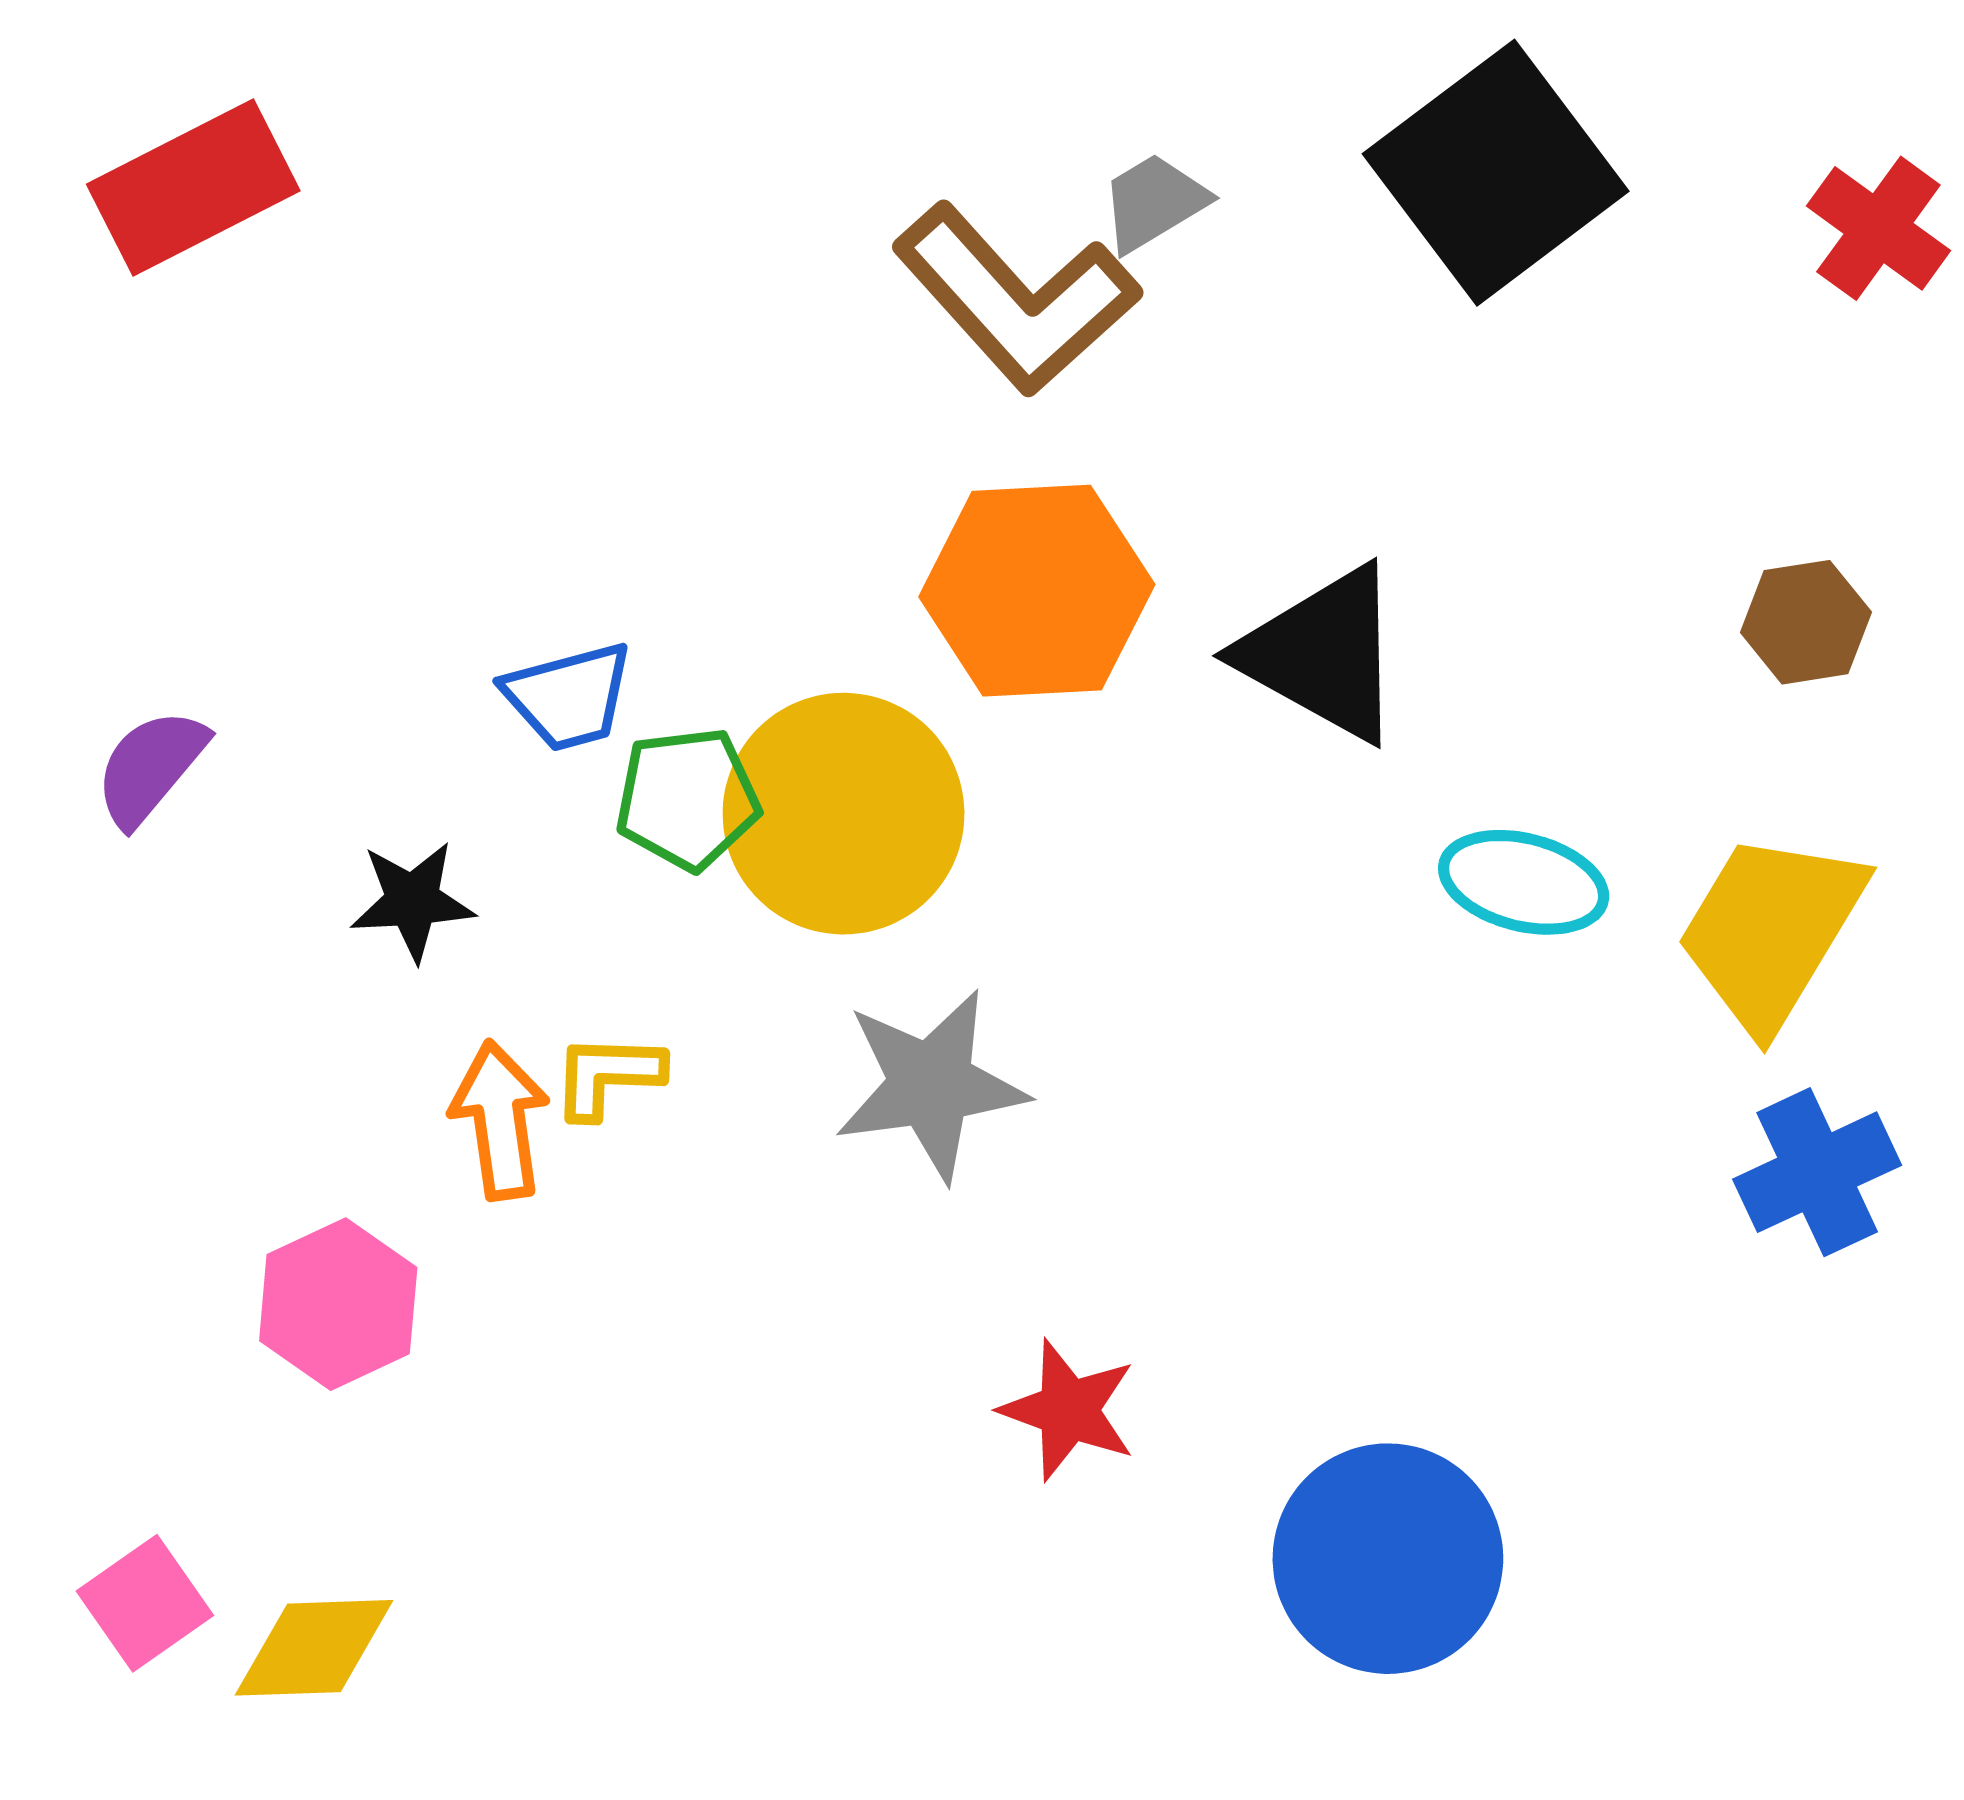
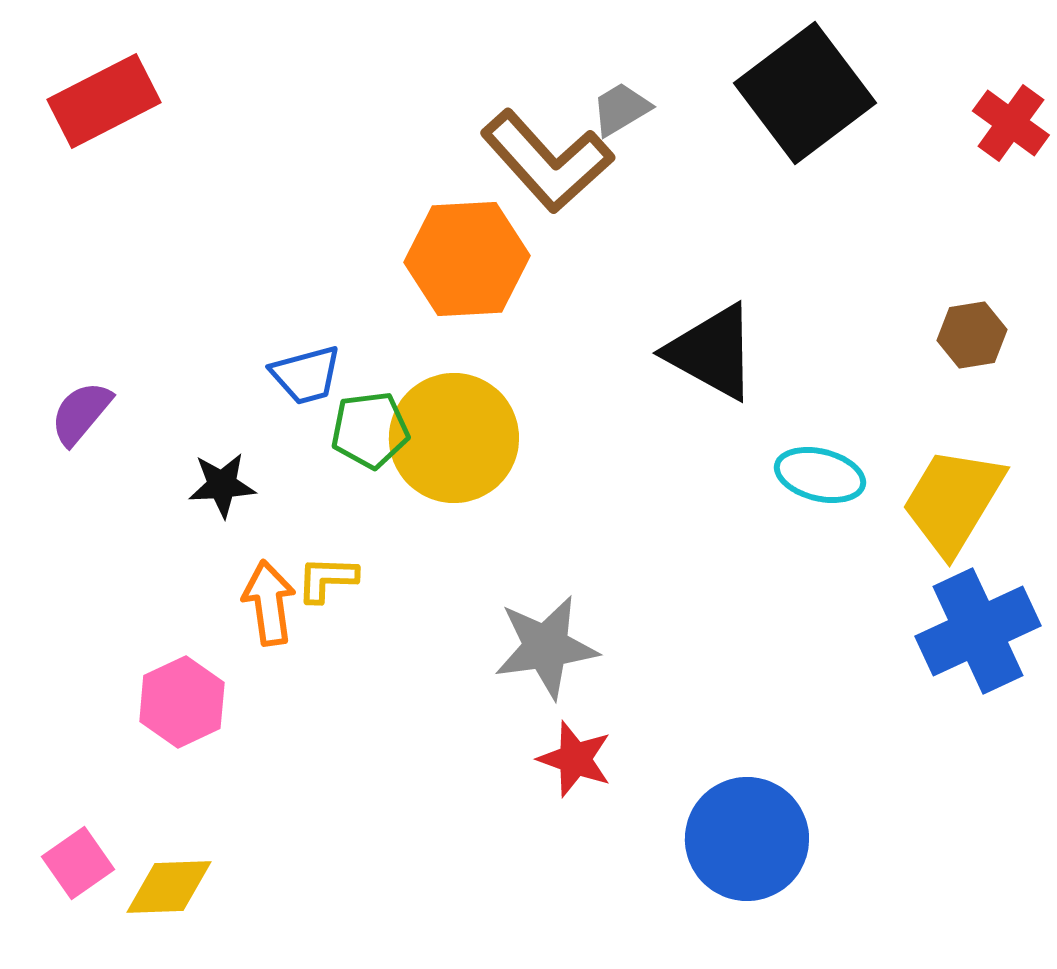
orange hexagon: (1037, 591) -> (467, 259), moved
gray star: (931, 1085) -> (546, 647), moved
blue cross: (1817, 1172) -> (978, 631), size x1.4

